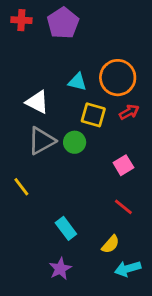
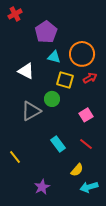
red cross: (21, 20) -> (15, 14), turned -32
purple pentagon: (63, 23) -> (46, 32), moved
gray triangle: (42, 141) -> (31, 111), moved
yellow line: (21, 187) -> (15, 157), moved
cyan rectangle: (66, 228) -> (58, 144), moved

